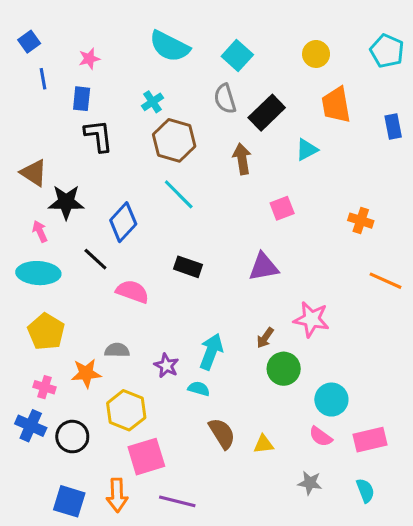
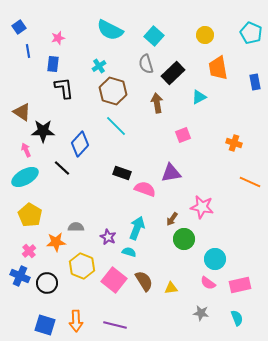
cyan ellipse: (38, 273) -> (25, 177), turned -32
pink semicircle: (132, 292) -> (145, 189), moved
pink cross: (45, 387) -> (29, 251), turned 32
pink square: (146, 457) -> (114, 280), moved, turned -35

